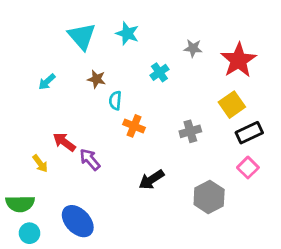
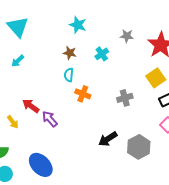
cyan triangle: (82, 36) -> (18, 27), moved
brown star: (96, 79) -> (70, 53), moved
black arrow: (151, 180) -> (108, 139), moved

